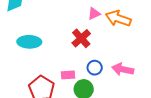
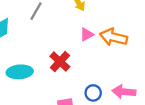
red cross: (81, 38) -> (60, 62), moved

